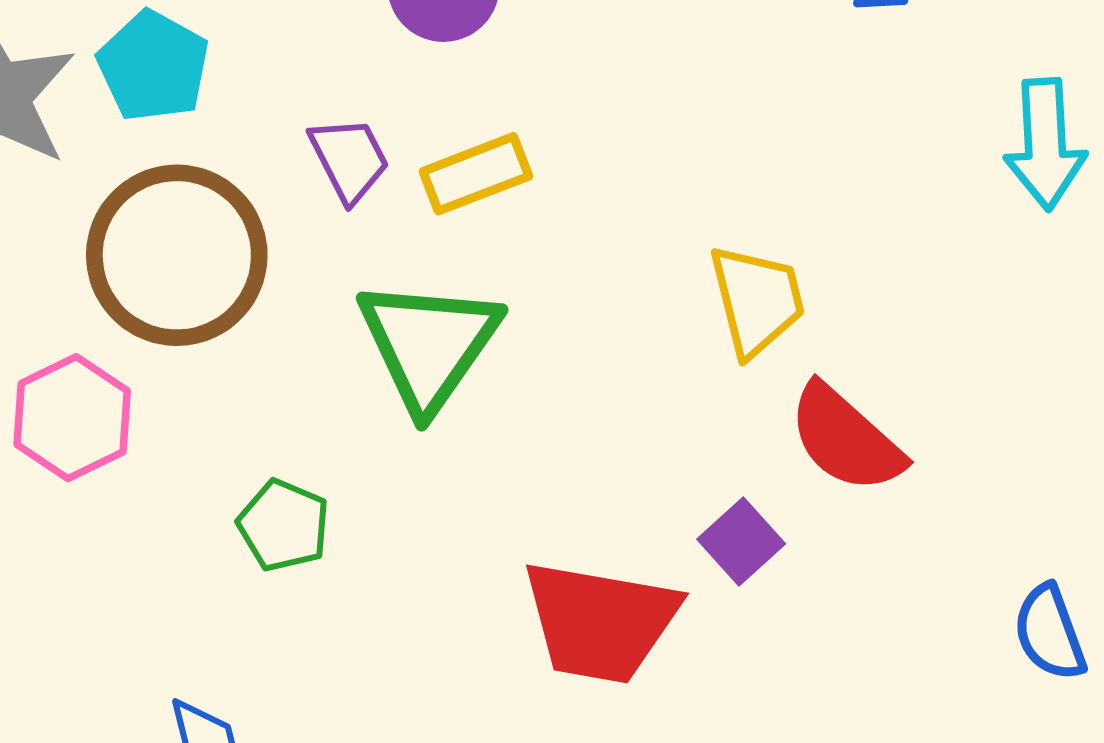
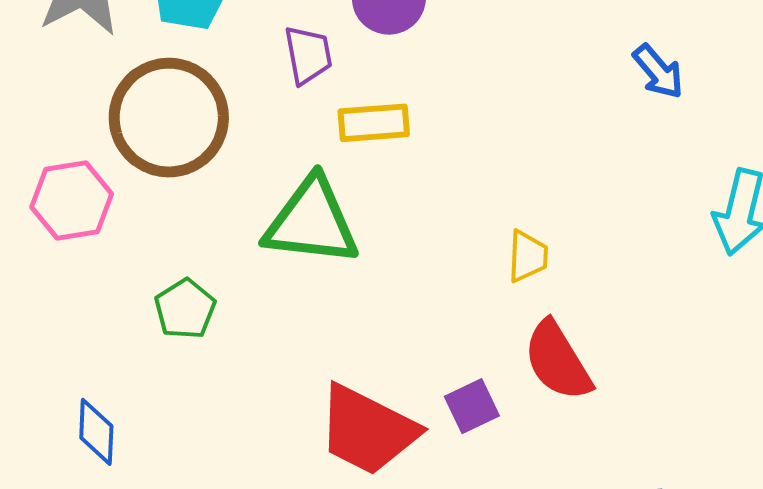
purple trapezoid: (349, 159) -> (308, 55), moved
yellow trapezoid: (757, 300) -> (528, 256), size x0.7
green triangle: (429, 344) -> (311, 222), turned 45

